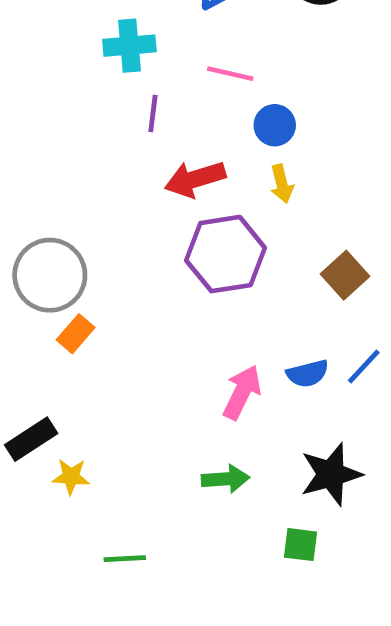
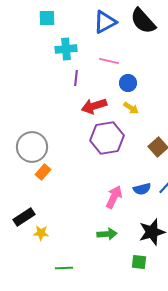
yellow arrow: (282, 184) -> (131, 108), turned -42

